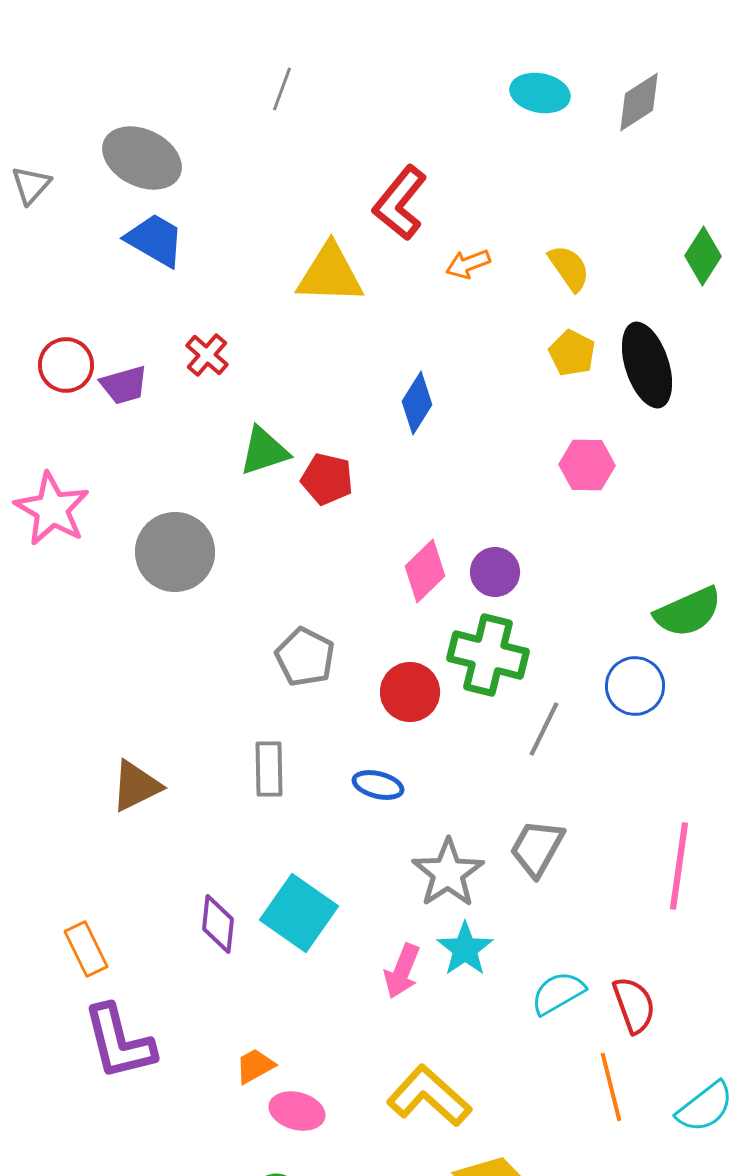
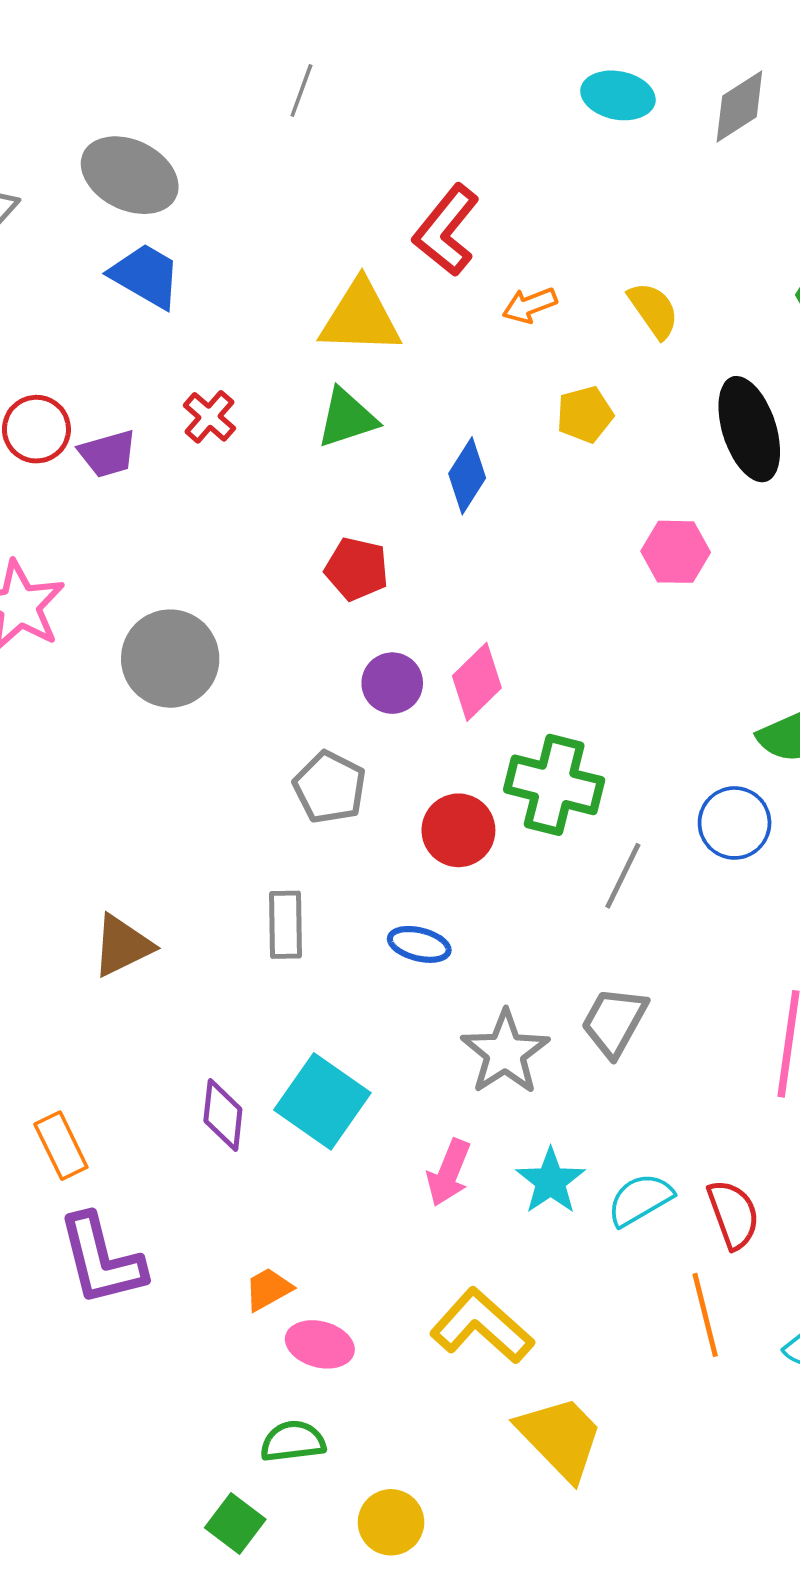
yellow pentagon: (572, 353) -> (585, 414), moved, turned 30
green triangle: (264, 451) -> (347, 418), moved
purple circle: (495, 572) -> (392, 683), moved
cyan star: (465, 949) -> (551, 1181), moved

